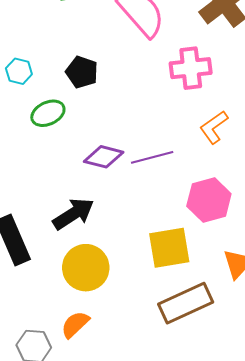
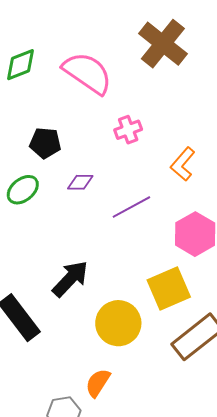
pink cross: (191, 68) -> (128, 130), moved, size x0.7
purple diamond: (104, 157) -> (80, 182), moved, size x0.7
yellow circle: (86, 268) -> (118, 323), moved

